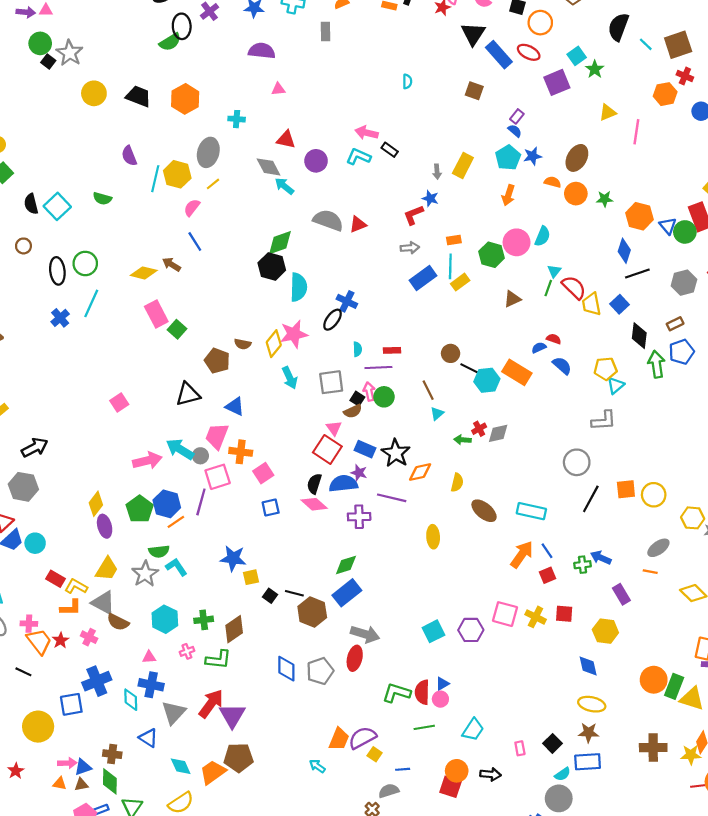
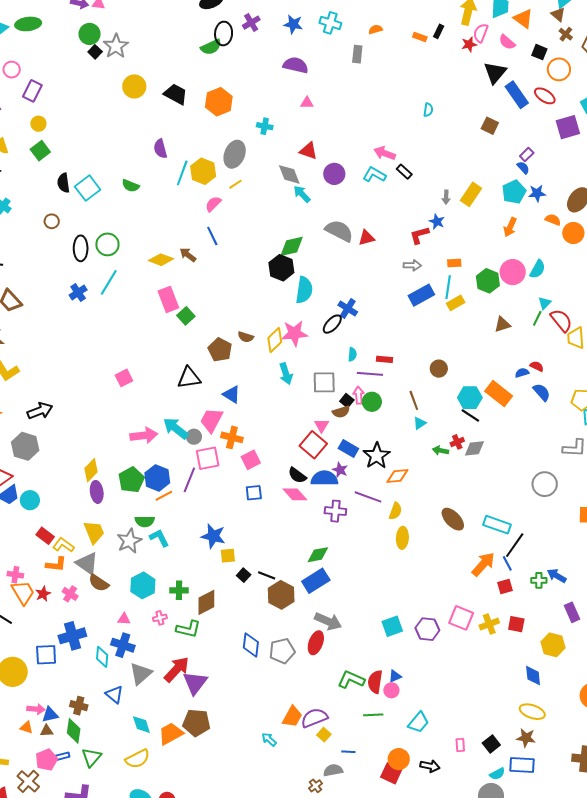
black line: (470, 369) -> (470, 416), moved
yellow semicircle: (457, 483) -> (395, 511), moved
black semicircle: (314, 484) -> (297, 475), turned -78
black line: (591, 499) -> (515, 545), moved
yellow trapezoid: (107, 569) -> (94, 532), turned -60
yellow cross: (536, 617) -> (489, 624), turned 36

